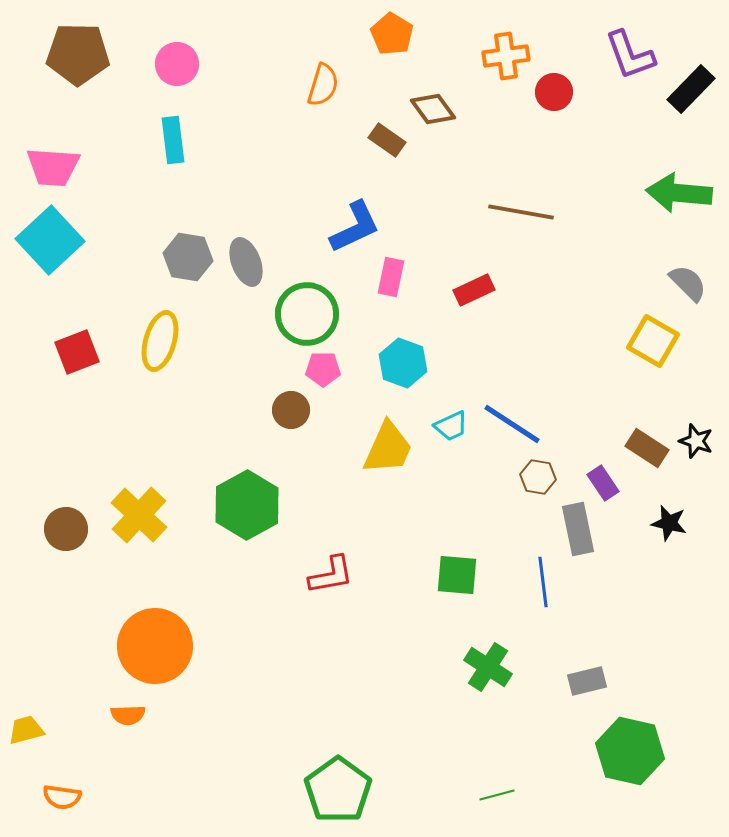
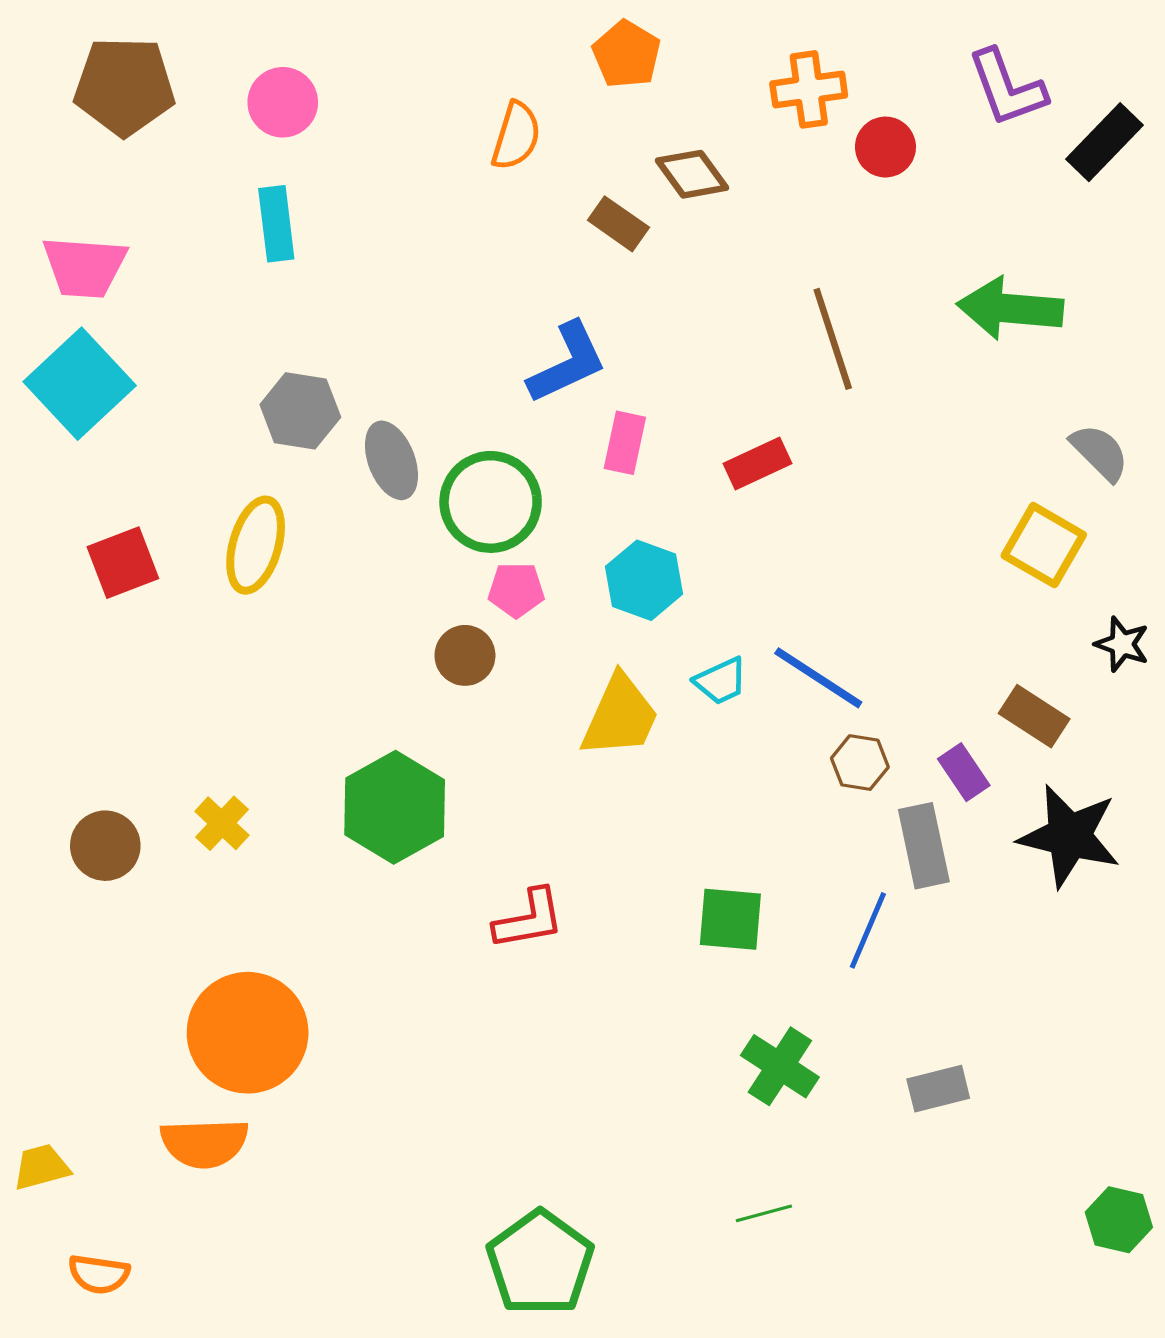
green arrow: (679, 193) -> (1010, 308), moved
brown line: (521, 212) -> (833, 339), turned 62
gray ellipse: (246, 262) -> (391, 460), moved
black star: (696, 441) -> (1122, 644), moved
yellow cross: (139, 515) -> (222, 823), size x0.6
black star: (669, 523) -> (1069, 836), size x1.8
blue line: (543, 582) -> (868, 930), turned 30
orange semicircle: (128, 715) -> (204, 1143), size x1.6
green hexagon: (630, 751) -> (1119, 1220), moved, size x0.6
green line: (497, 795) -> (764, 1213), moved

